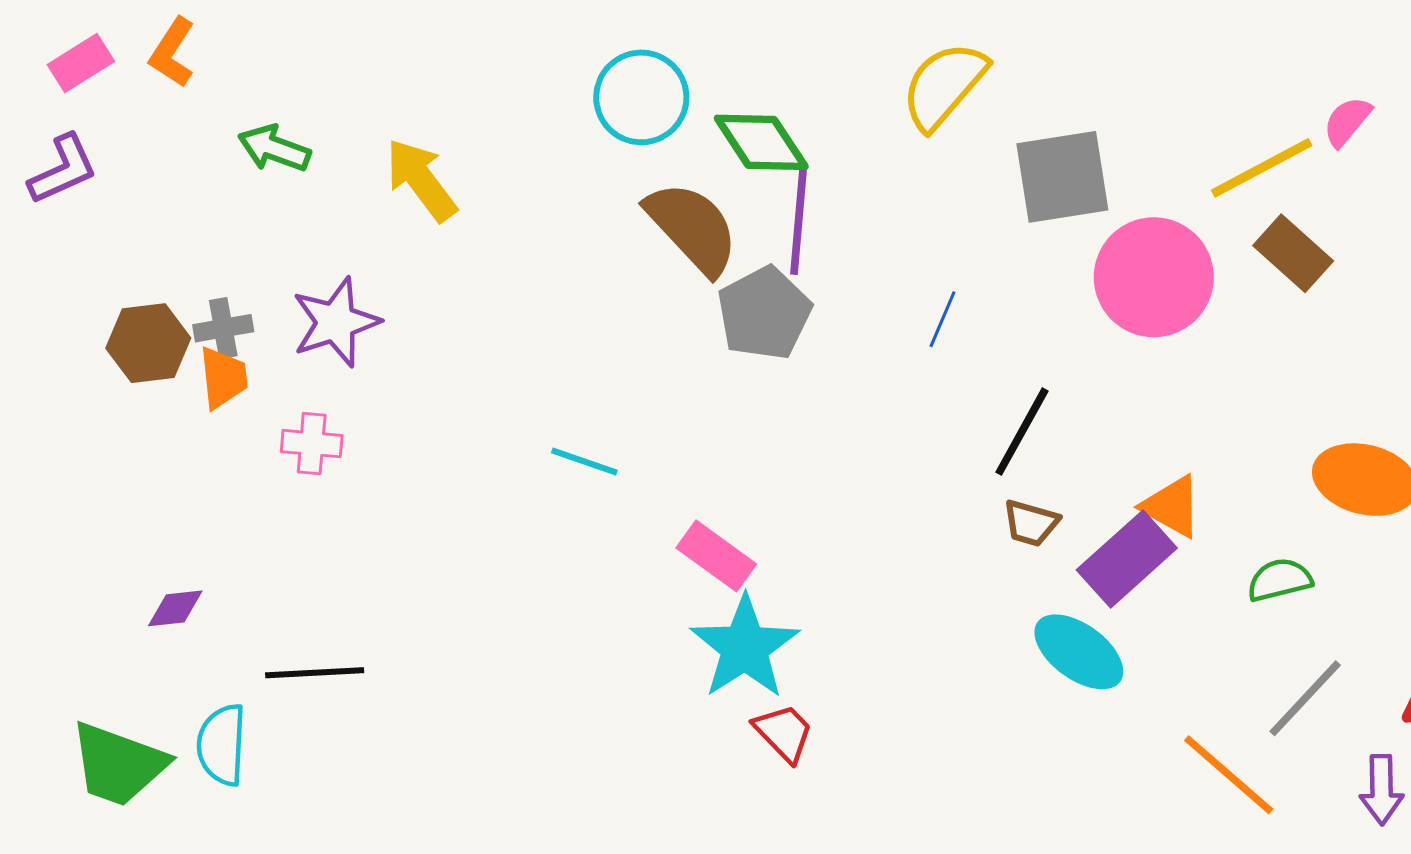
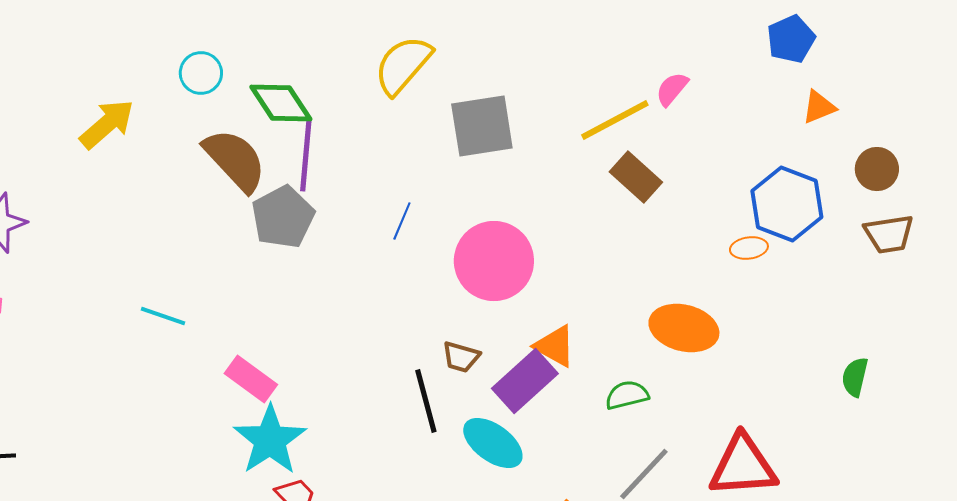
cyan circle: (641, 97) -> (201, 73), size x0.7
yellow arrow: (421, 180) -> (107, 124), moved, turned 86
pink circle: (1154, 277) -> (494, 261), moved
black line: (1022, 432) -> (426, 401), moved, turned -44

